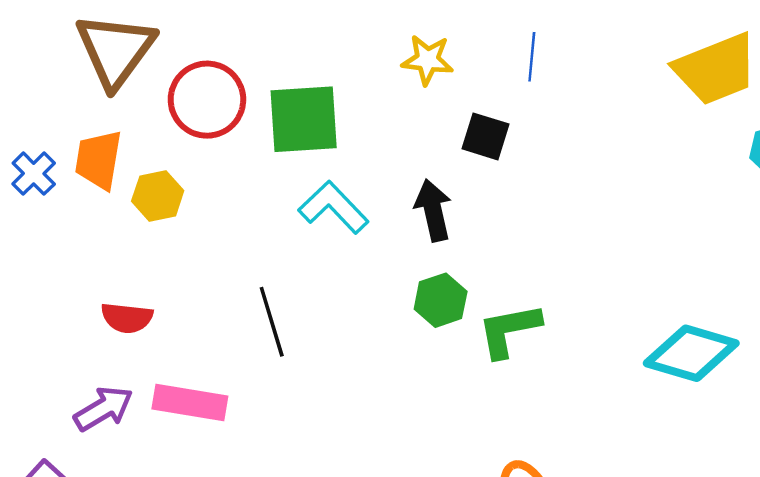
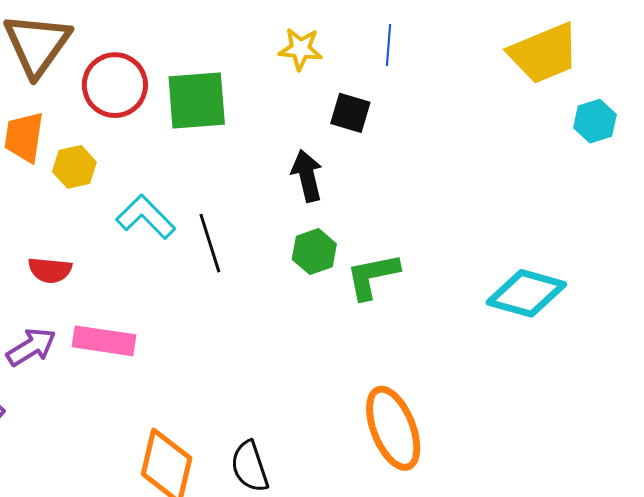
cyan L-shape: (333, 207) -> (146, 217), moved
black line: (272, 322) -> (210, 243), moved

